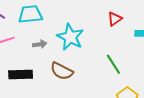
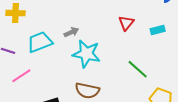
gray arrow: (40, 44) -> (71, 32), moved

